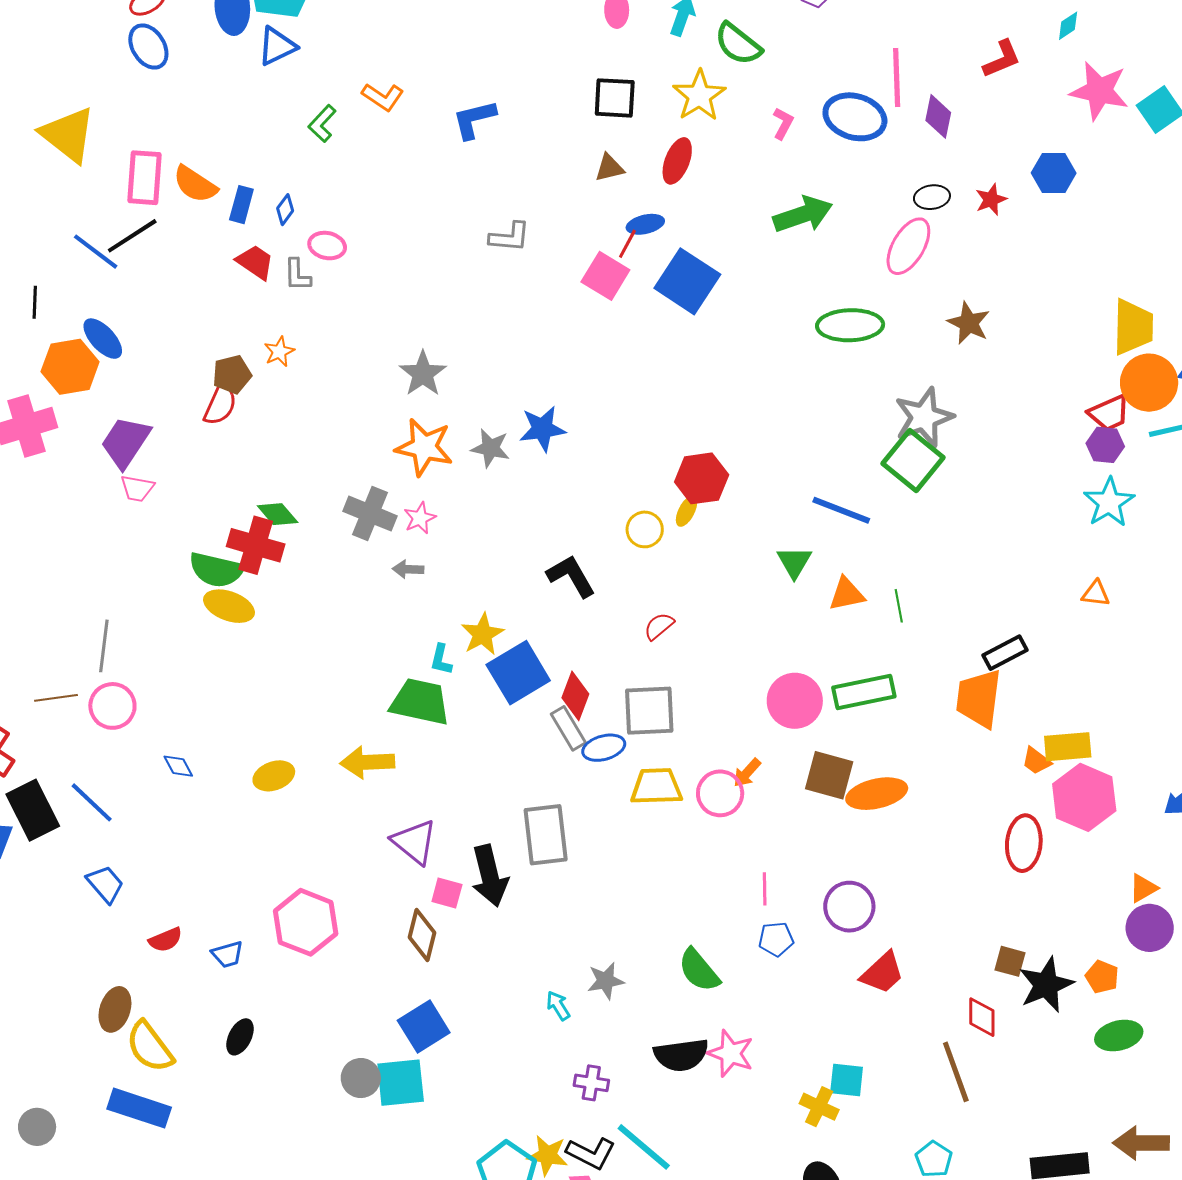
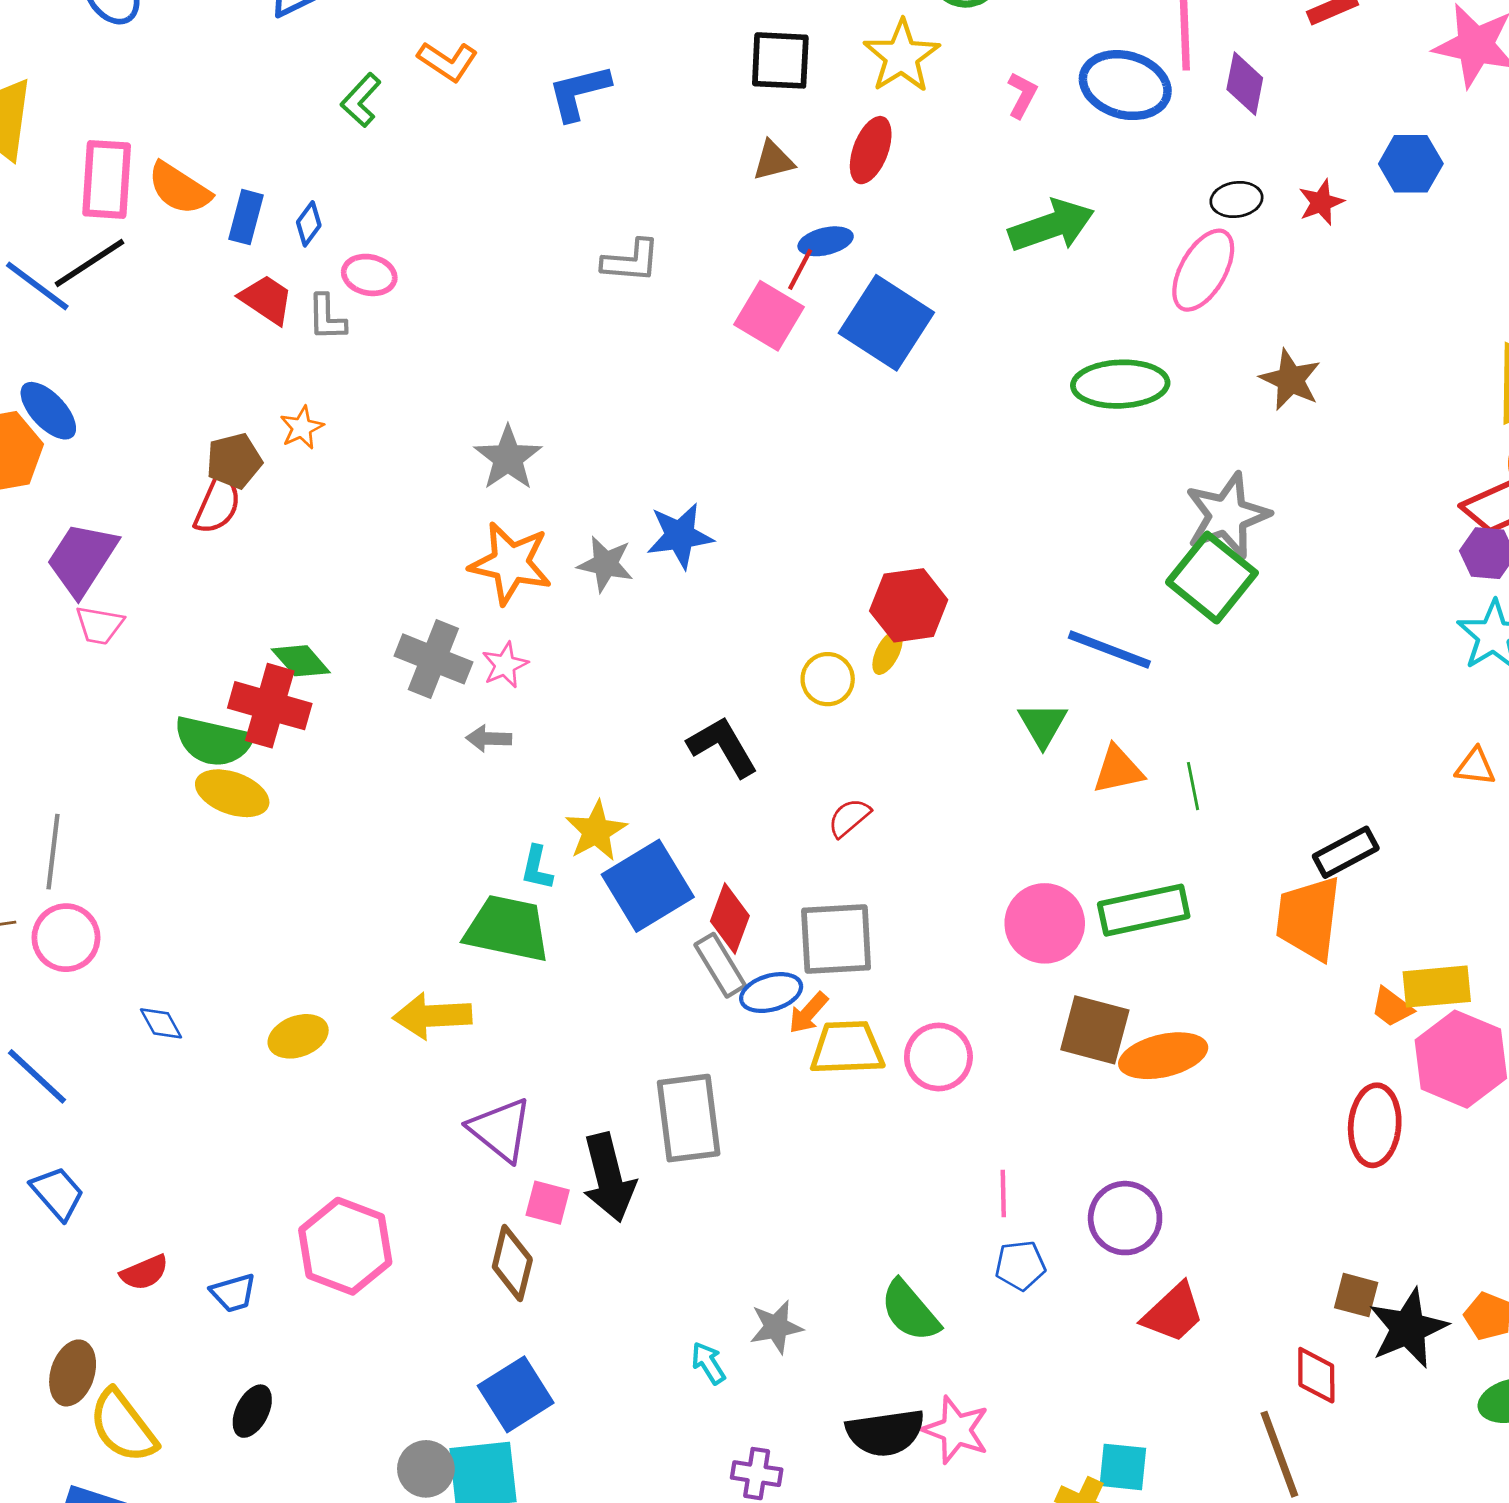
orange arrow: (747, 773) -> (808, 1013), moved

